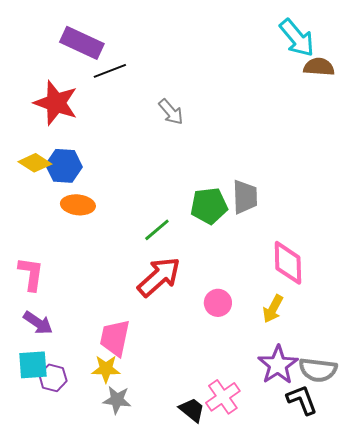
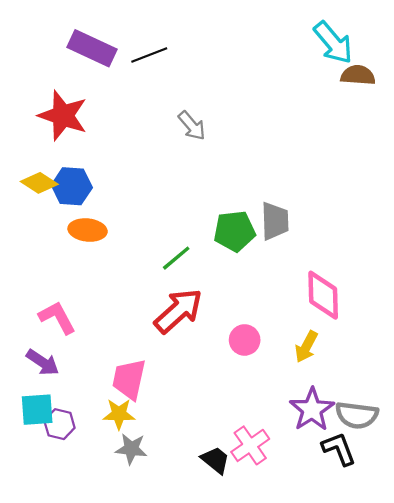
black line: (110, 71) -> (149, 55), moved
pink L-shape: (31, 274) -> (57, 318), moved, turned -36

